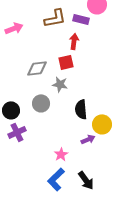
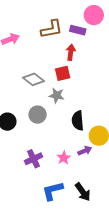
gray diamond: (37, 68) -> (33, 79), turned 45
purple cross: (17, 132) -> (33, 159), moved
pink star: (61, 154) -> (64, 158), moved
blue L-shape: (56, 179) -> (53, 191), turned 30

